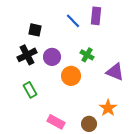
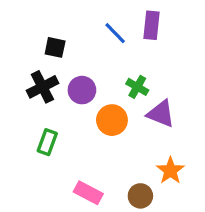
purple triangle: (115, 72) -> (161, 114), moved
green rectangle: (30, 90) -> (47, 142), turned 49

